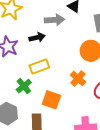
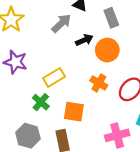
gray arrow: (55, 20) -> (61, 23), turned -30
black arrow: (37, 37) -> (84, 40), moved

